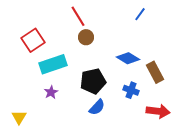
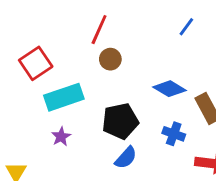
red line: (78, 16) -> (99, 30), turned 55

